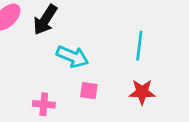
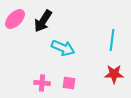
pink square: (89, 91) -> (69, 83), moved

